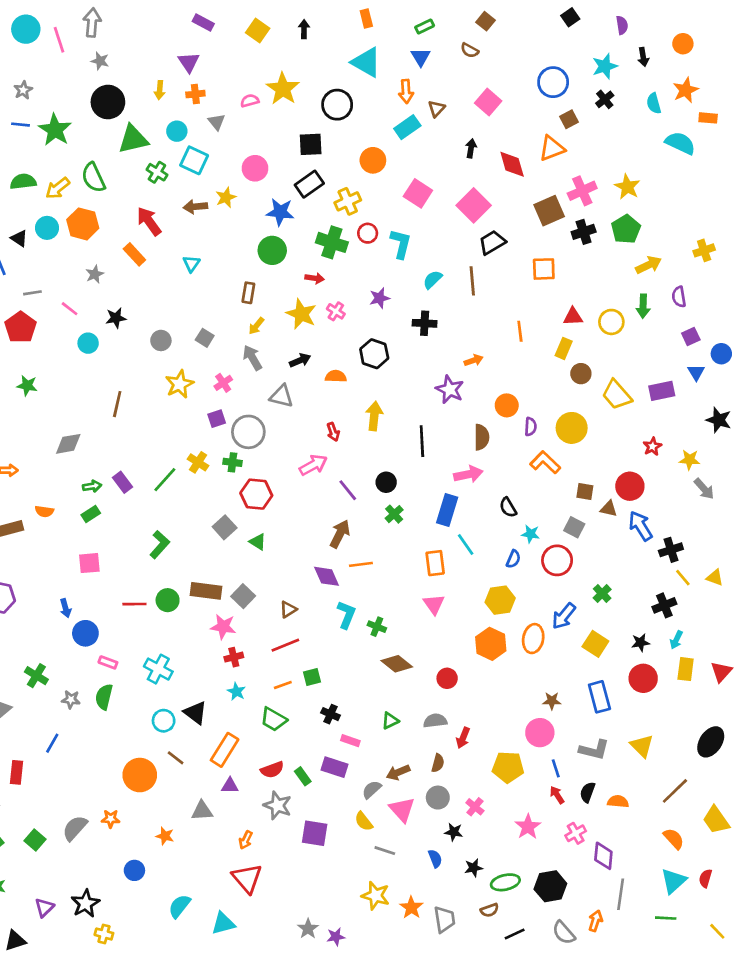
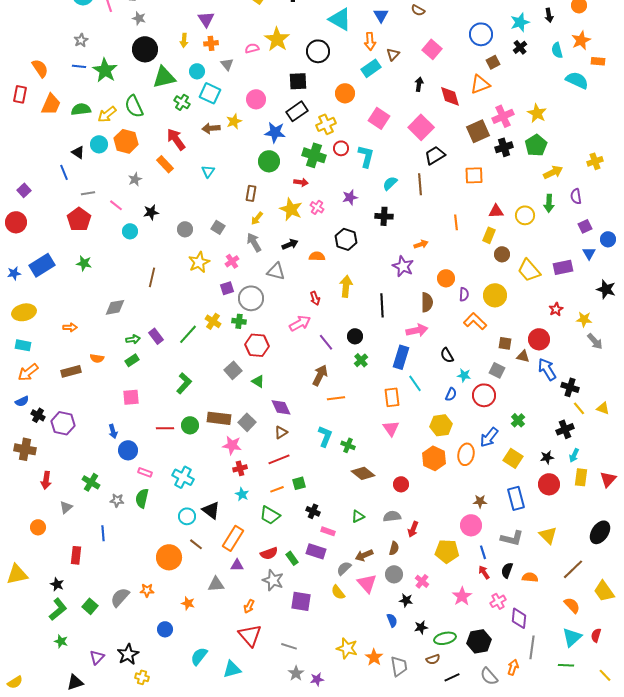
black cross: (671, 550) -> (570, 387), turned 36
purple diamond: (327, 576) -> (281, 407), moved
blue line: (52, 743) -> (103, 533), turned -35
gray line: (385, 851) -> (289, 646), moved

